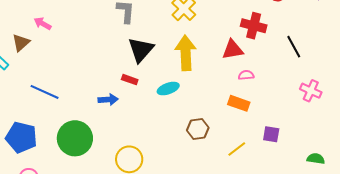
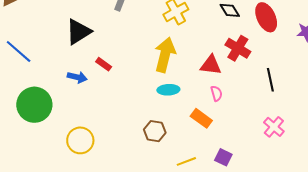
black triangle: (141, 50) -> (78, 32), moved
pink semicircle: (246, 75) -> (216, 93), turned 63
cyan ellipse: (168, 89) -> (168, 90), moved

